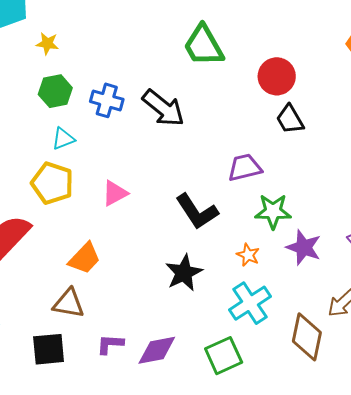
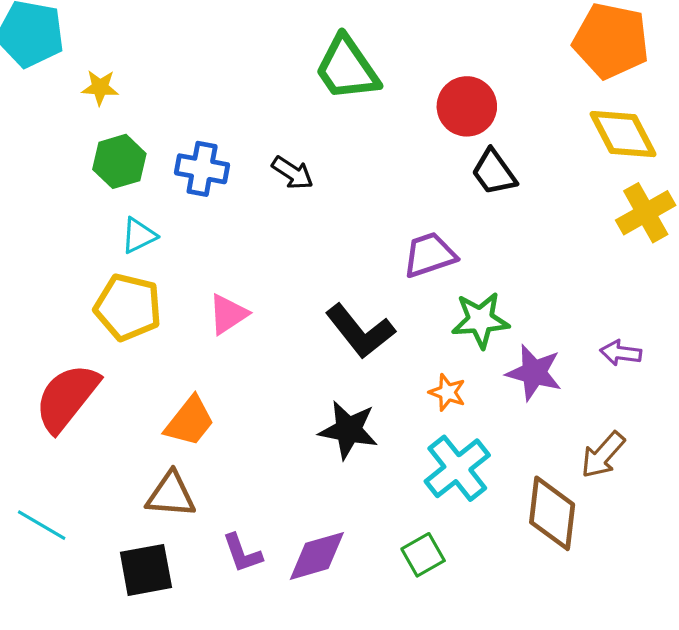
black arrow: (163, 108) -> (293, 173), size x0.6
black star: (184, 273) -> (348, 430), turned -30
purple L-shape: (110, 344) -> (242, 553), turned -108
green square: (224, 356) -> (423, 555), size x0.7

